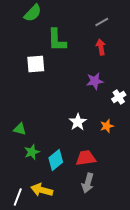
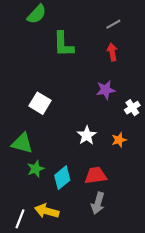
white square: (36, 64) -> (40, 103), moved, turned 36
green triangle: (20, 129) -> (22, 143), size x1.5

